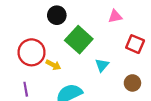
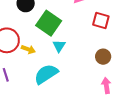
cyan triangle: (102, 65) -> (59, 46), moved

